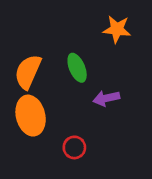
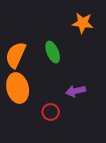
purple arrow: (106, 98) -> (76, 91), moved

